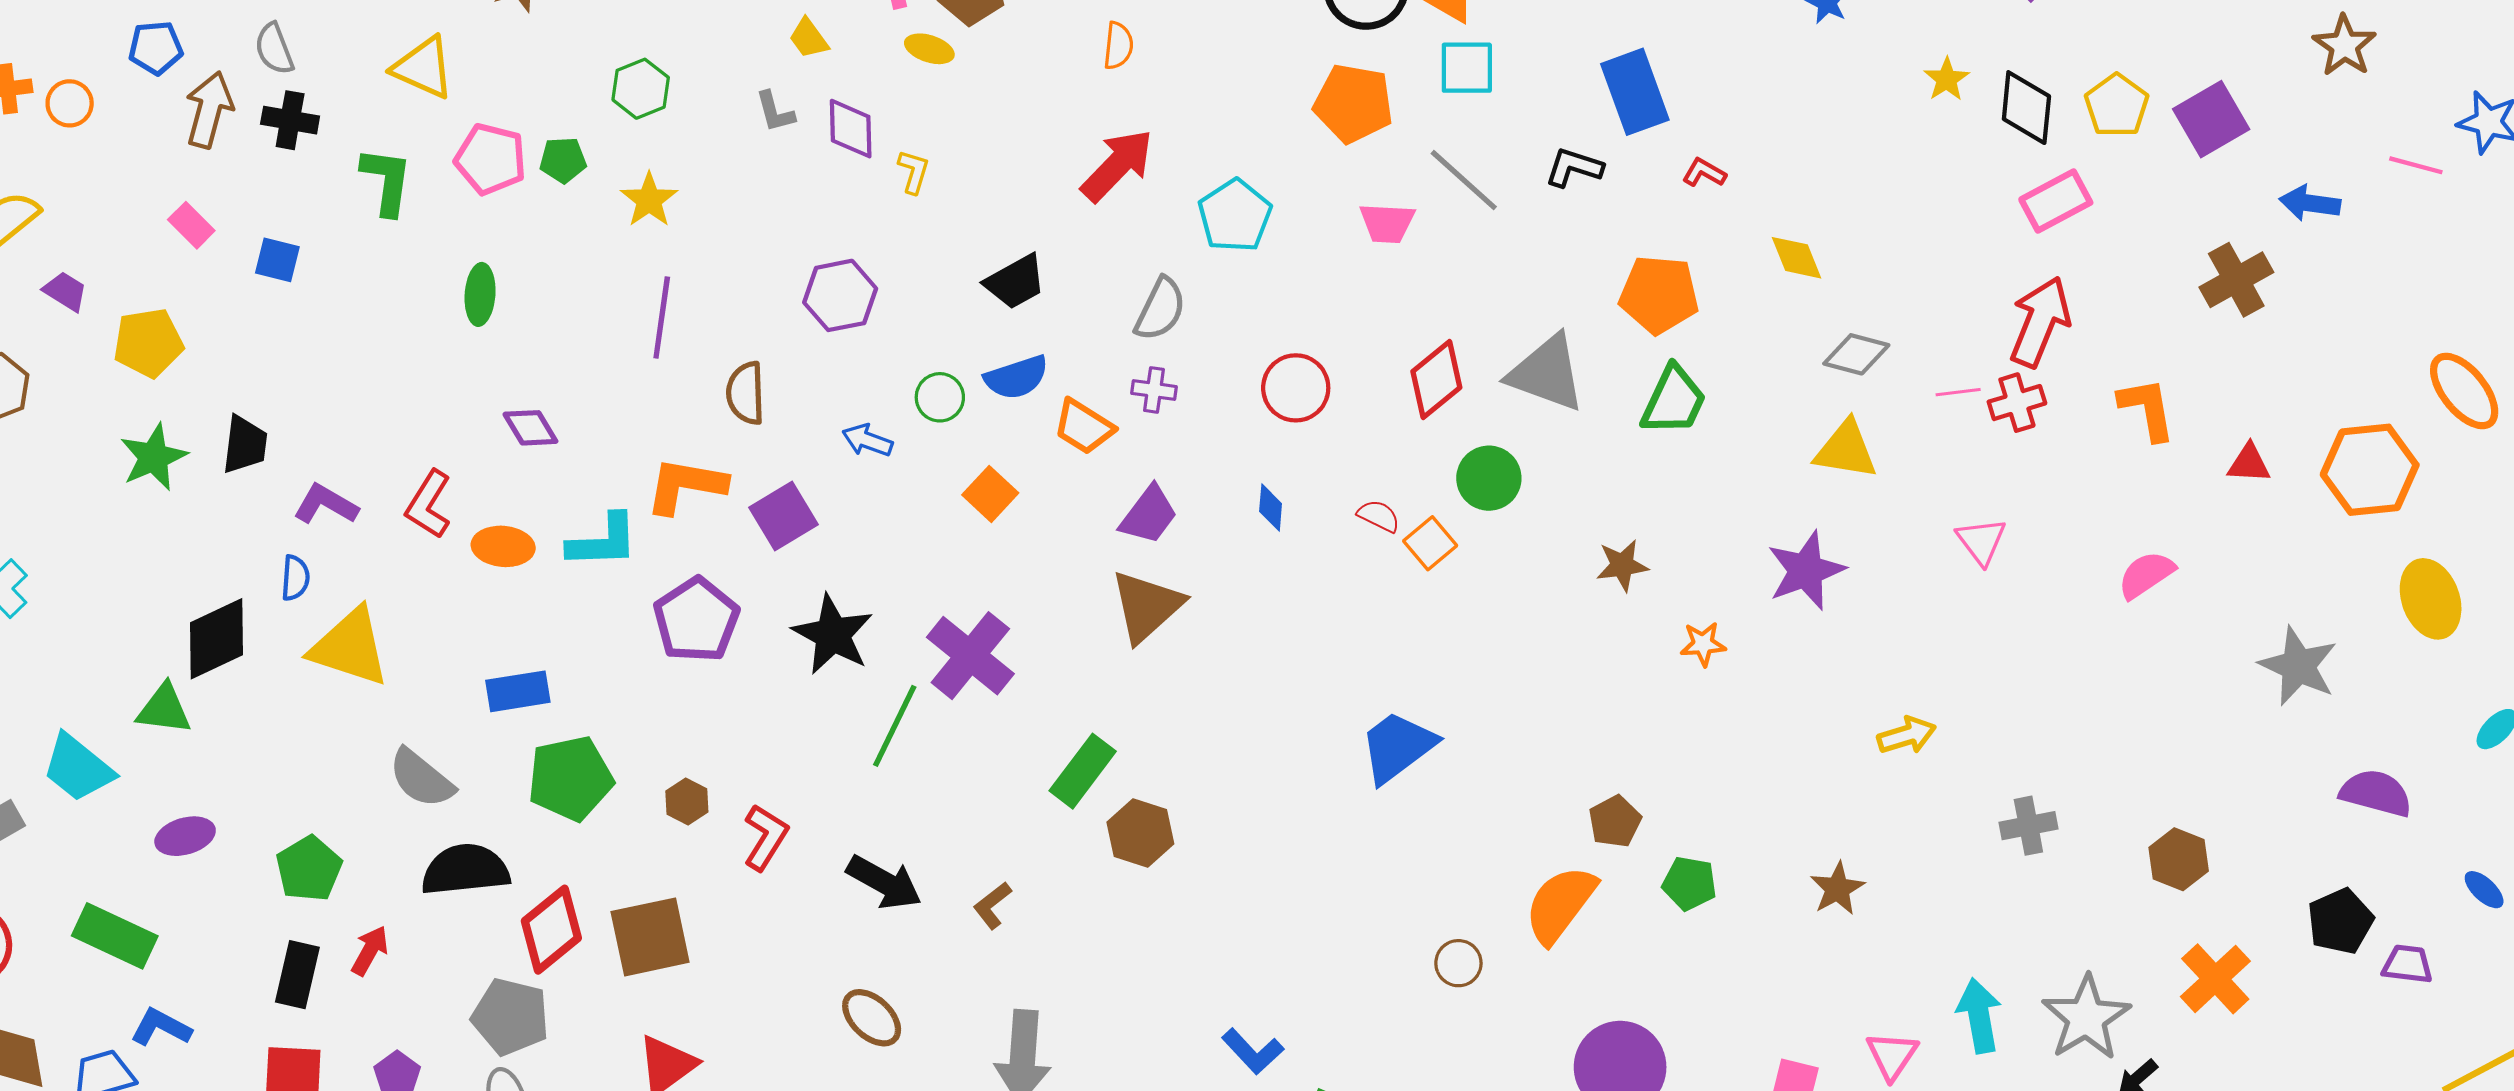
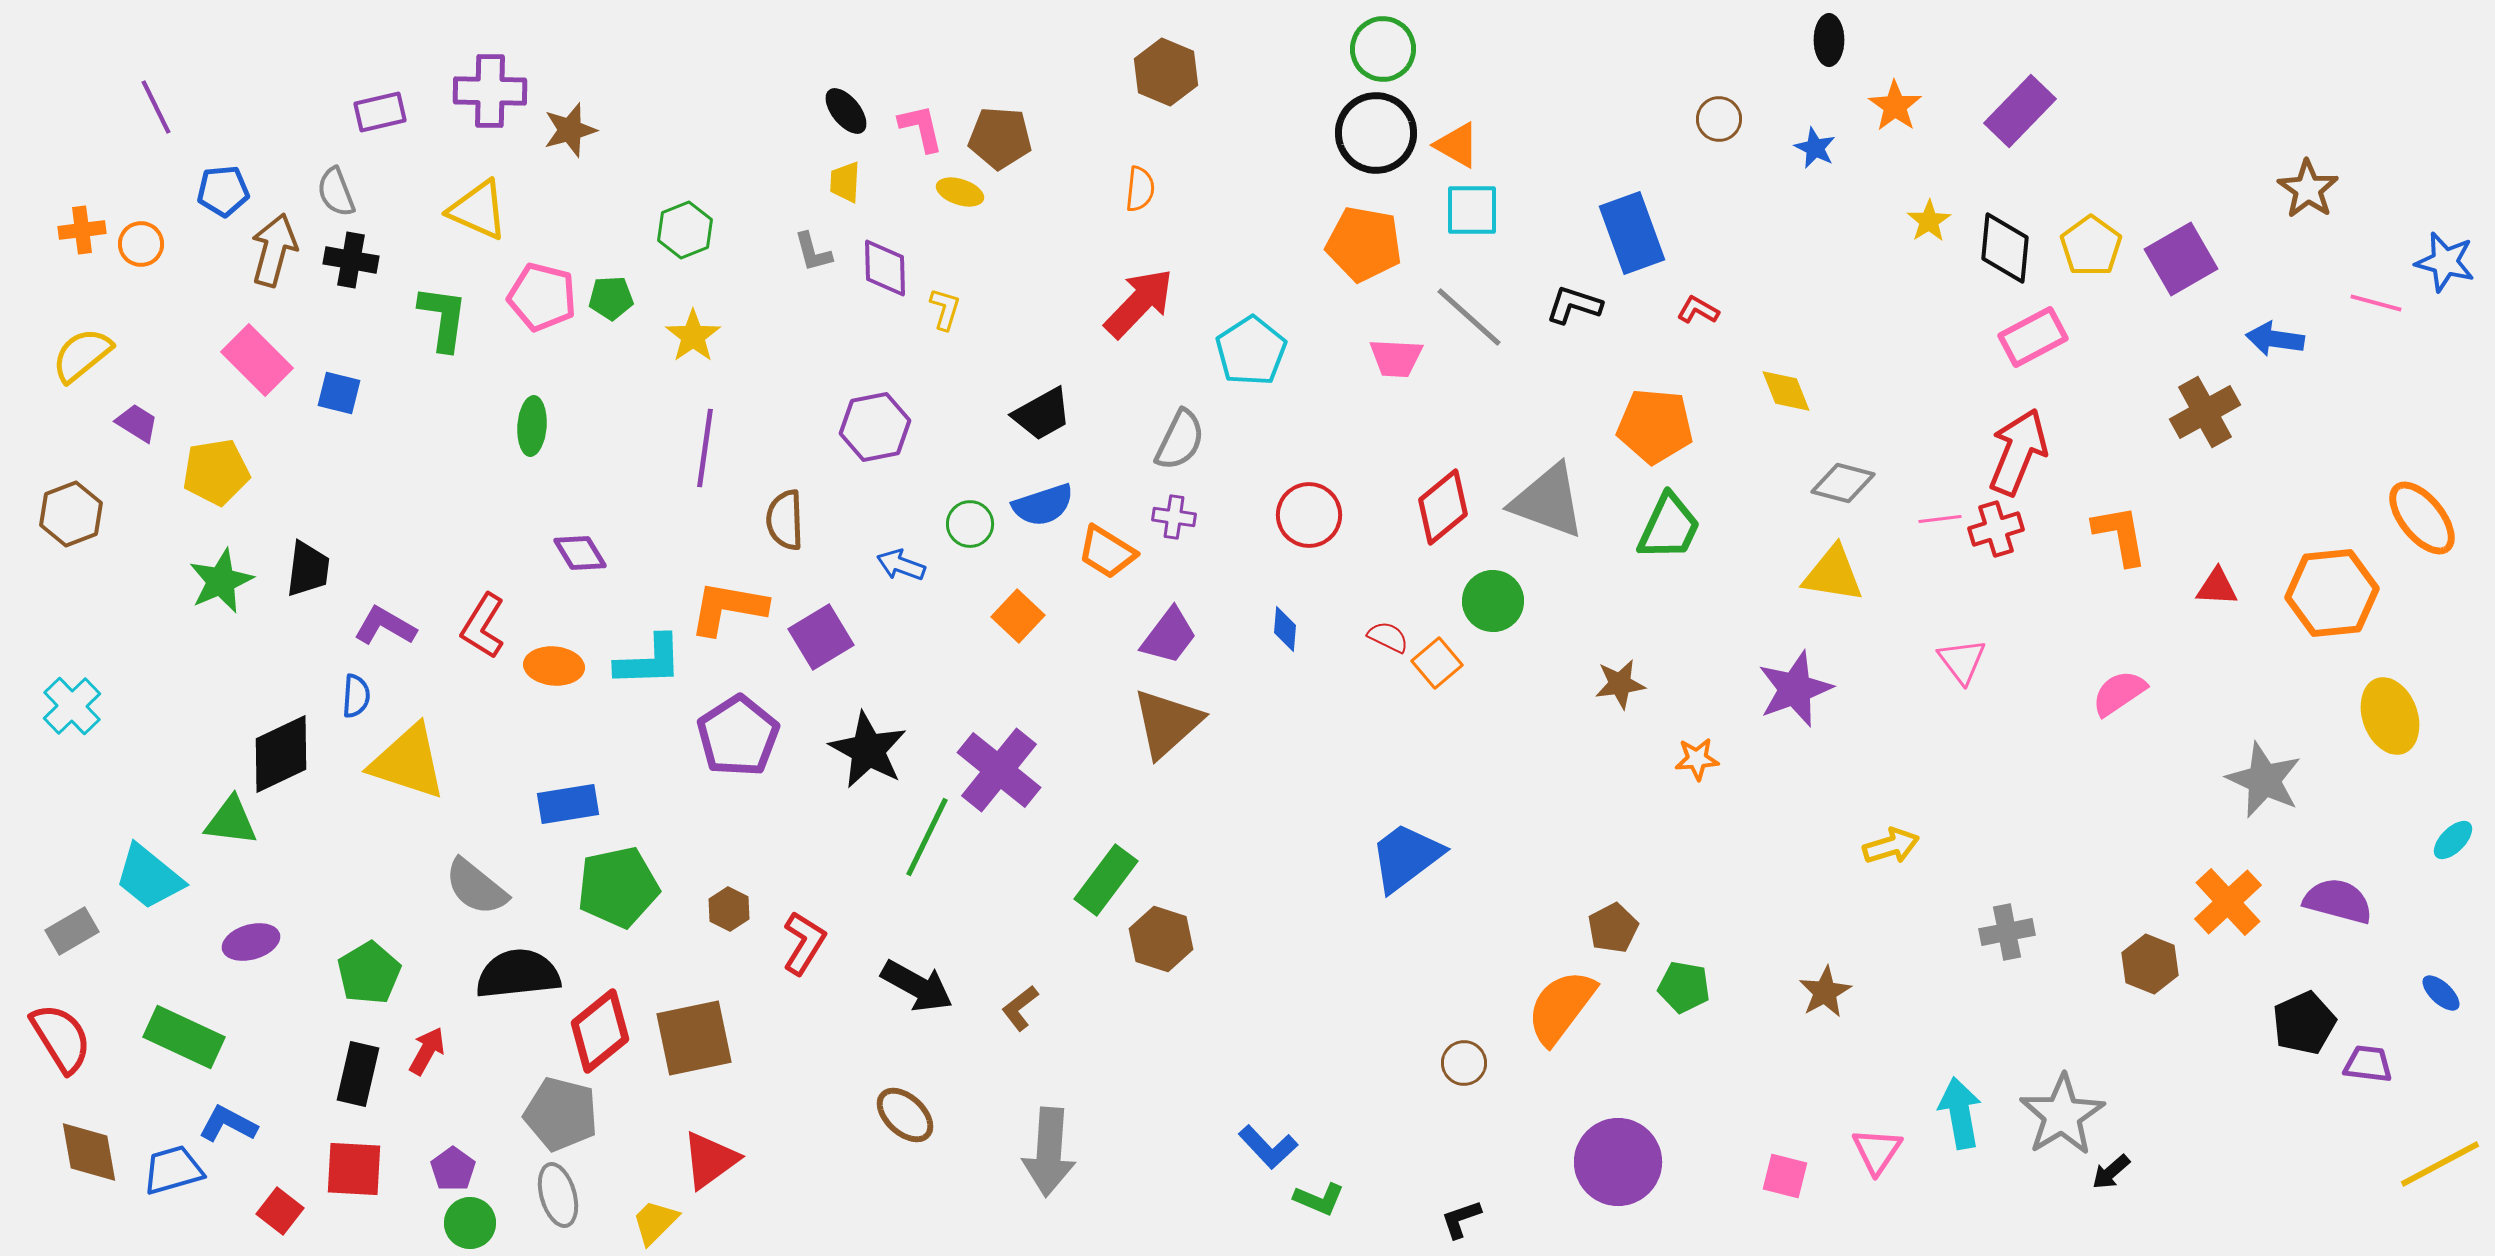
yellow trapezoid: (809, 38) -> (845, 182), turned 39
pink rectangle: (191, 225) -> (257, 360), size x1.6
orange cross: (2215, 979) -> (2228, 902), moved

